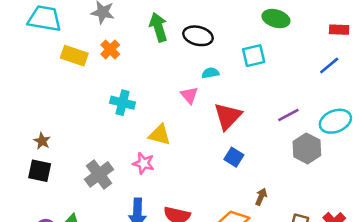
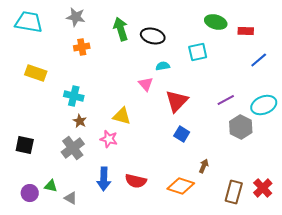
red rectangle: (339, 30) -> (246, 31), moved
orange cross: (110, 49) -> (82, 47), turned 35
yellow rectangle: (74, 56) -> (36, 73), moved
cyan cross: (123, 103) -> (74, 96), moved
brown star: (42, 141) -> (80, 121), moved

